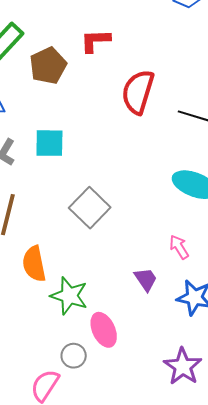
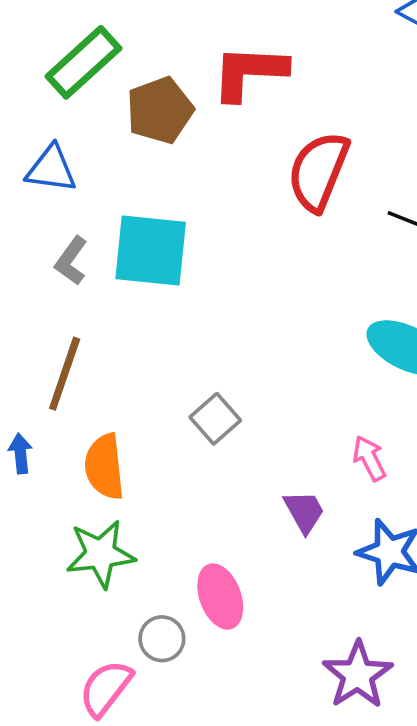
red L-shape: (95, 41) -> (249, 72), size x1.4
cyan square: (49, 143) -> (151, 250), size x1.4
gray square: (90, 208) -> (215, 419), moved, size x0.7
green star: (69, 296) -> (101, 554), moved, turned -30

